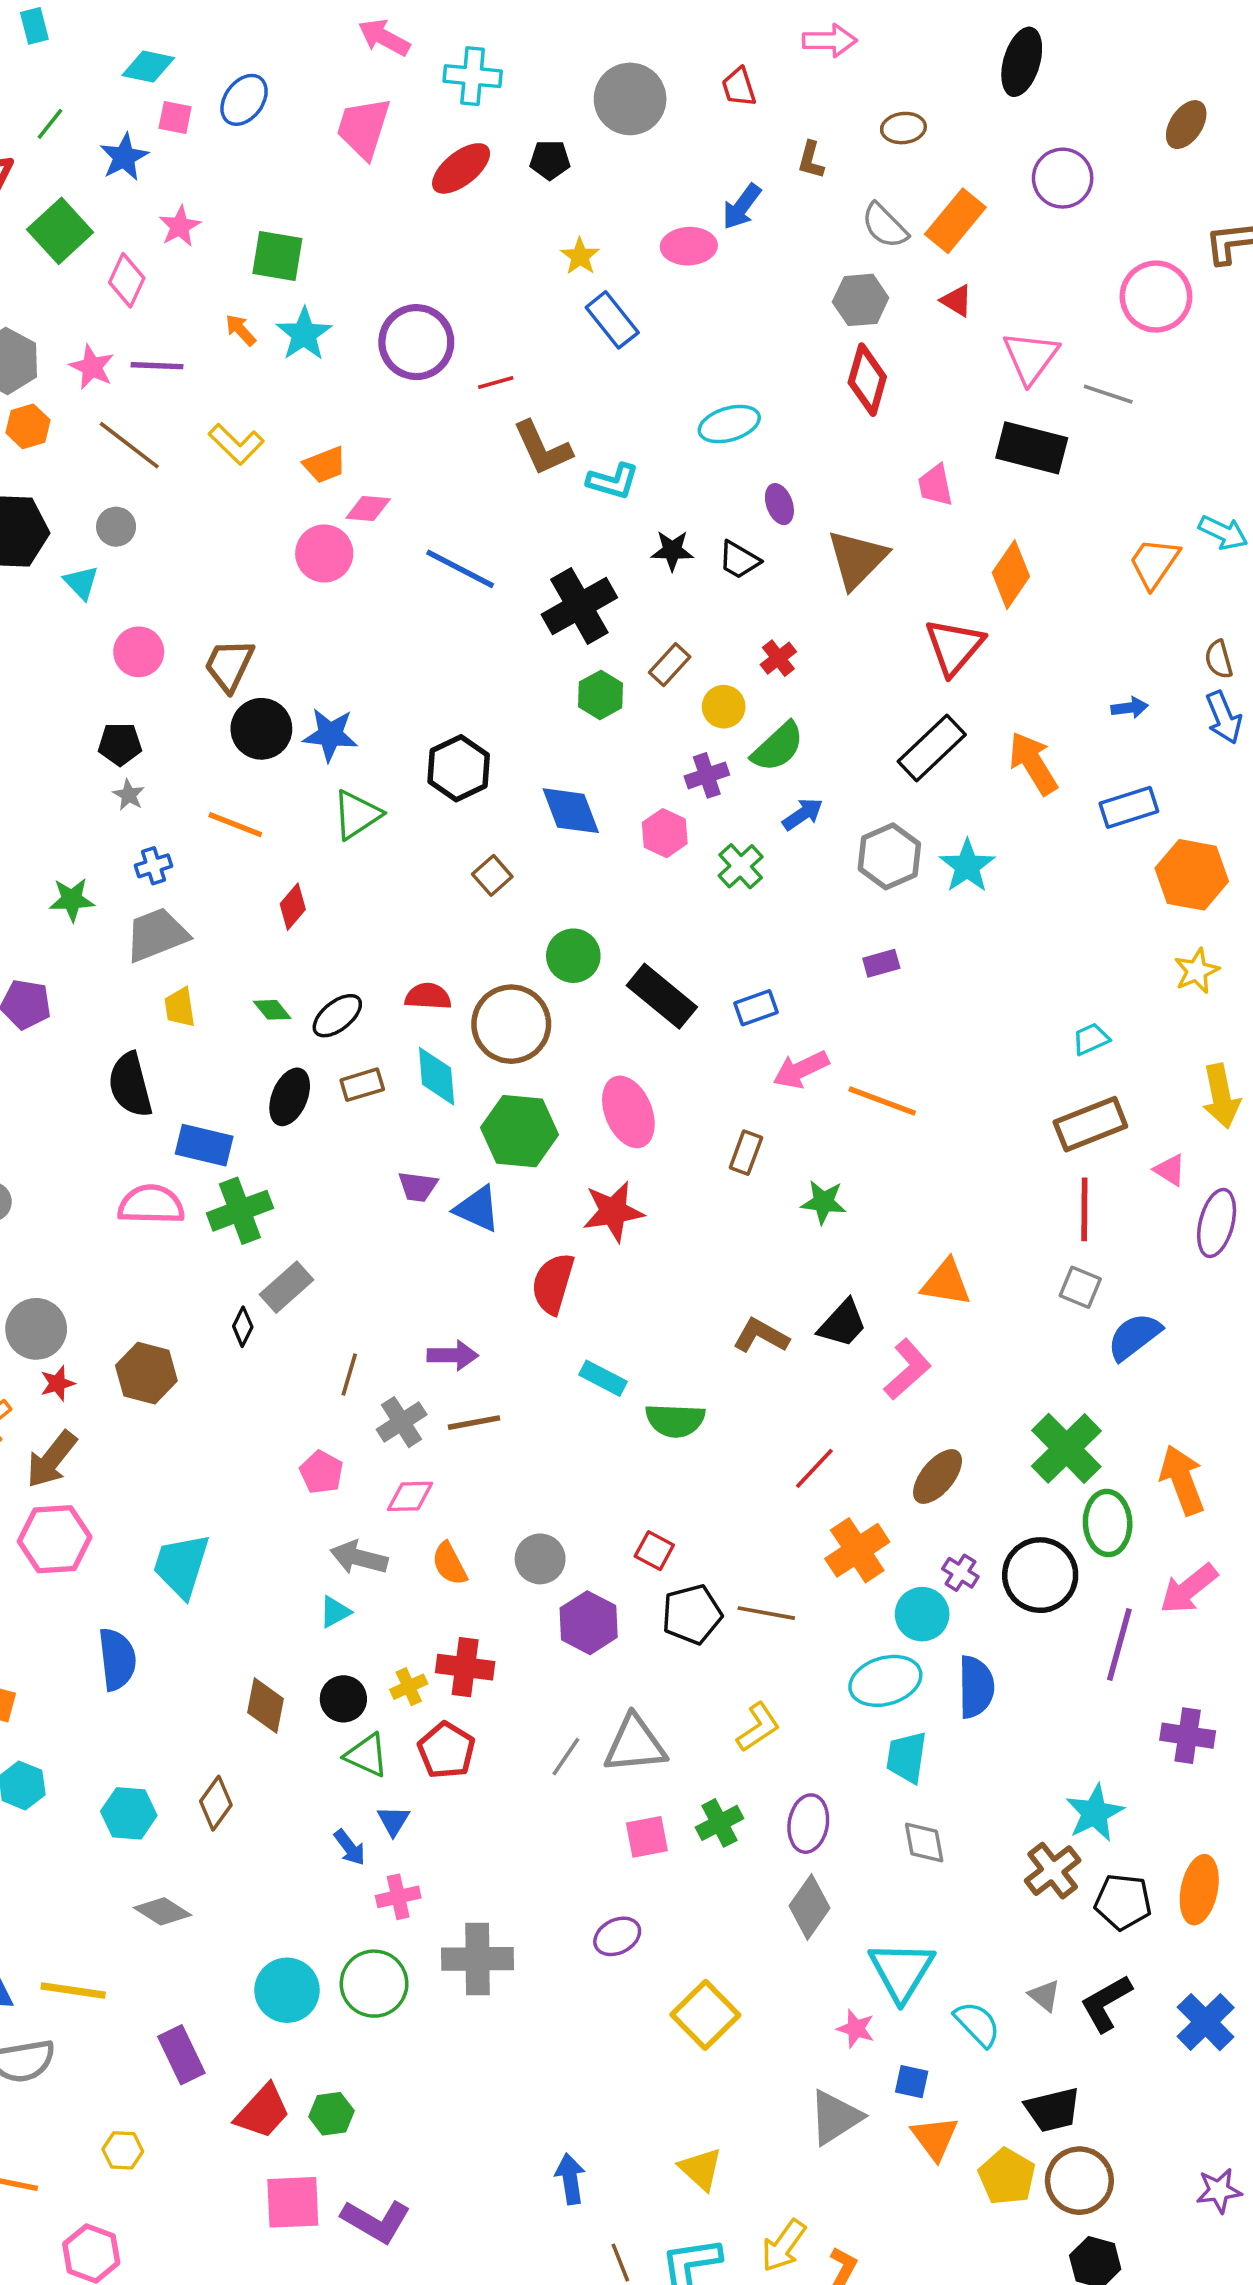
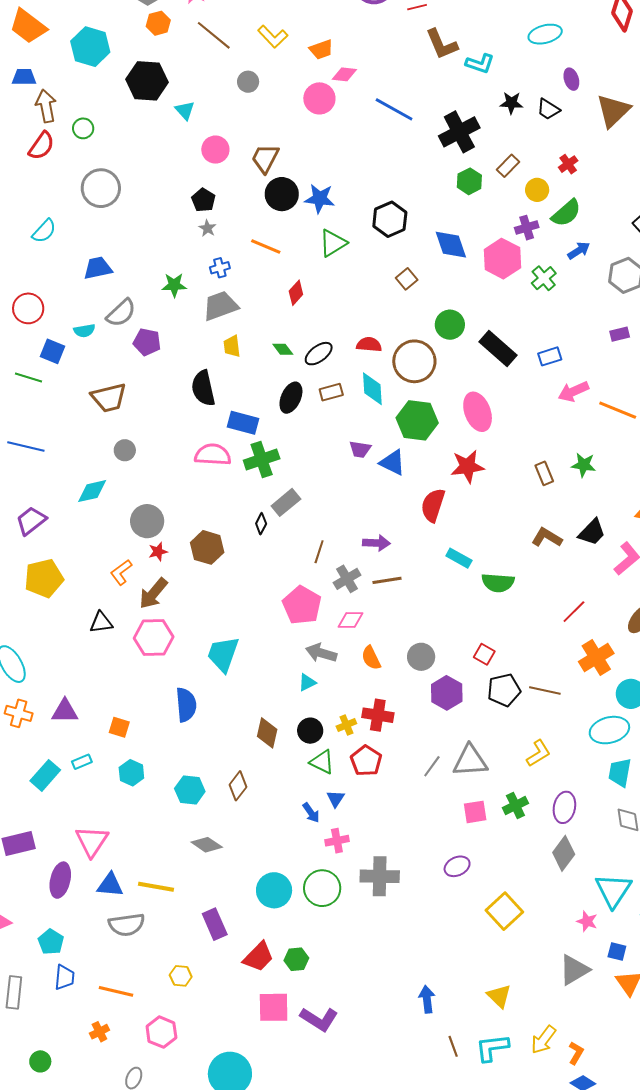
gray circle: (116, 527) -> (248, 82), moved
black pentagon: (120, 744) -> (203, 200), turned 30
pink hexagon: (665, 833) -> (502, 259), size x1.5
brown rectangle: (746, 1153) -> (544, 473), moved, turned -45
pink pentagon: (321, 1472) -> (302, 605), size x1.6

